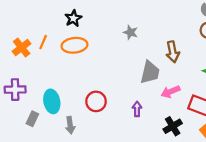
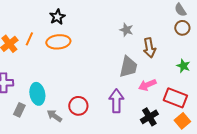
gray star: (131, 32) -> (126, 30), moved
red circle: (96, 101) -> (78, 106), moved
purple arrow: (137, 109) -> (116, 101), size x1.6
gray arrow: (70, 125) -> (54, 116), turned 133

